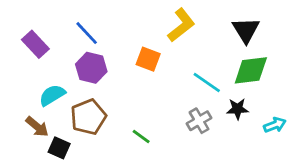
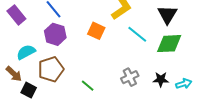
cyan line: (207, 83) -> (137, 34), moved
black star: (238, 109) -> (161, 79), moved

